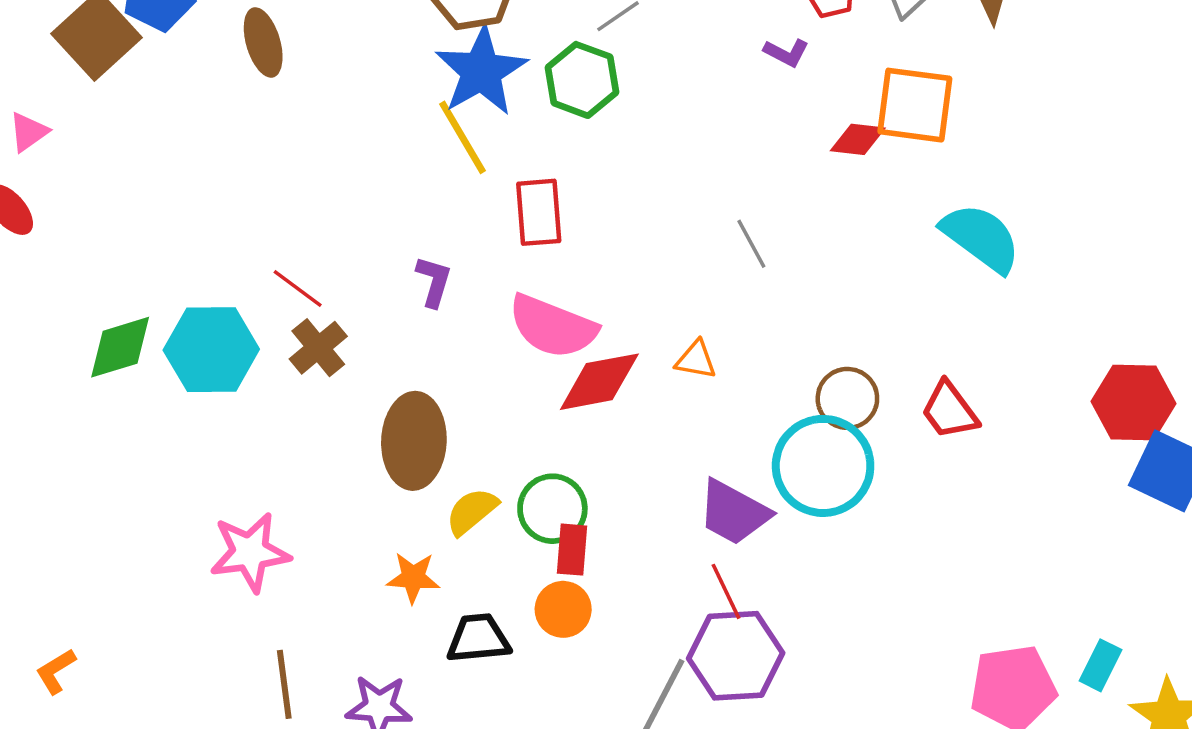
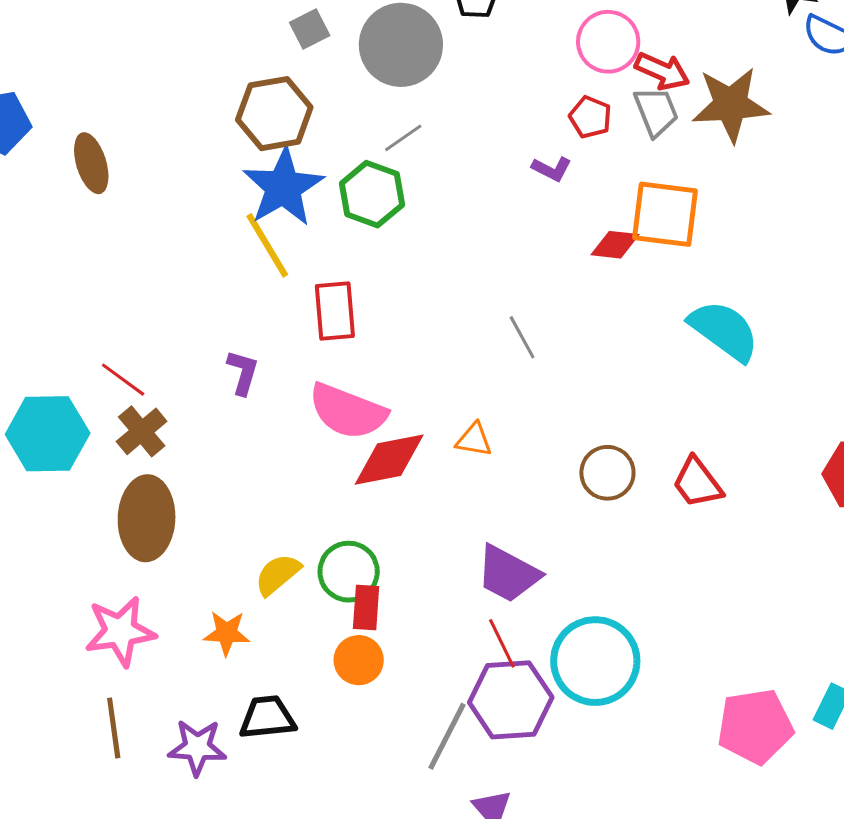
brown ellipse: (414, 441) -> (147, 518), moved
cyan circle: (823, 466) -> (595, 661), moved
pink star: (250, 552) -> (120, 631), moved
black trapezoid: (478, 638) -> (267, 717), moved

